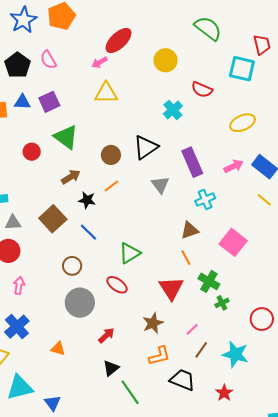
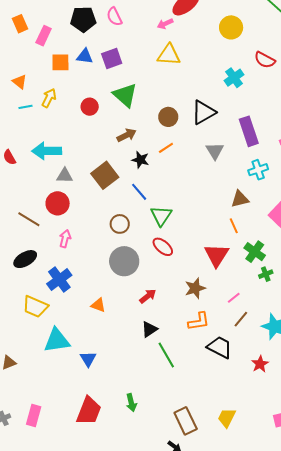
black pentagon: (18, 65) -> (83, 19), turned 30
green triangle: (130, 253) -> (161, 216), moved, turned -30

